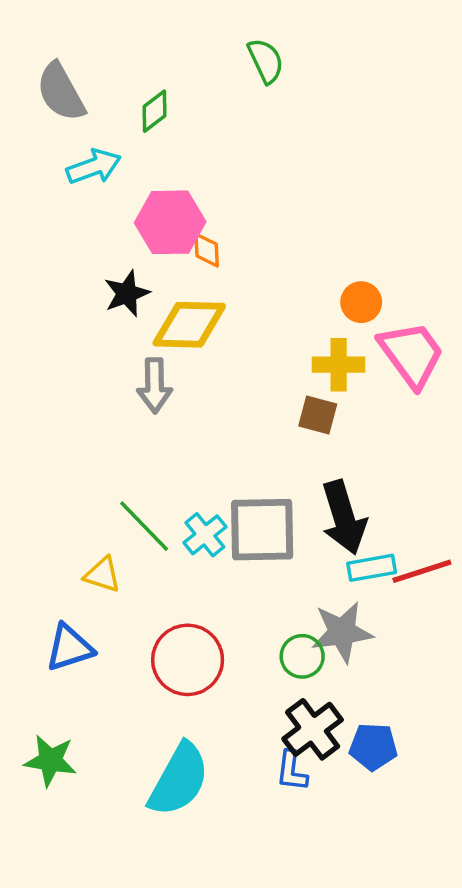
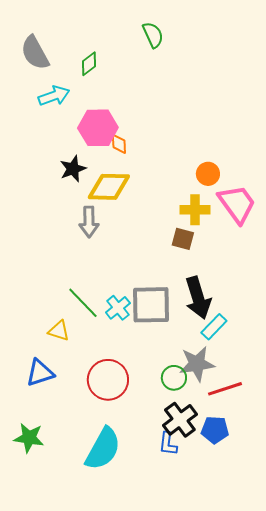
cyan rectangle: (372, 568) -> (214, 327), turned -36
red line: (422, 571) -> (225, 389), moved

